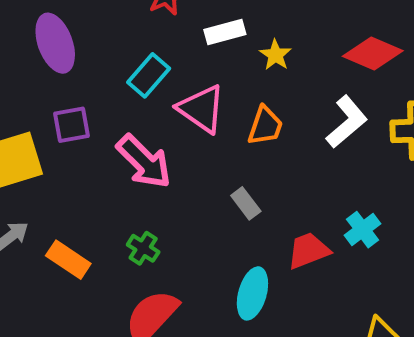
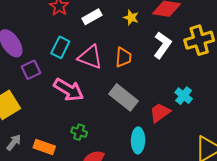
yellow star: (275, 55) -> (131, 18), moved
purple square: (71, 125) -> (31, 70), moved
gray rectangle: (246, 203) -> (124, 97), size x1.8

